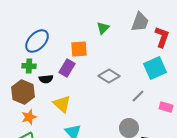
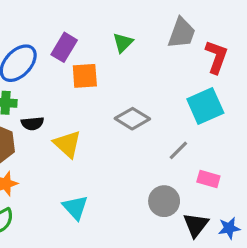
purple rectangle: (67, 68) -> (64, 47), moved
yellow triangle: (62, 104) -> (67, 144), moved
pink rectangle: (166, 107) -> (208, 179), moved

